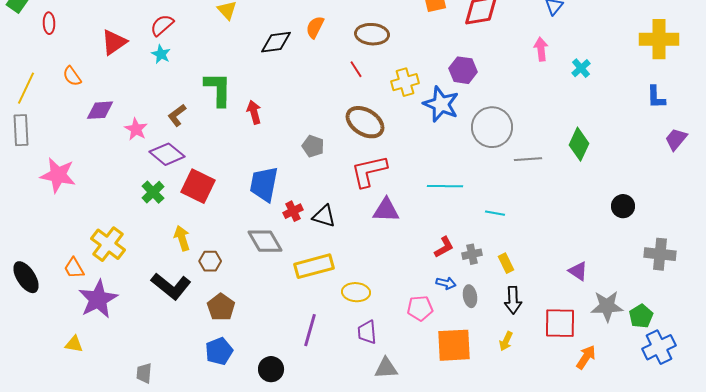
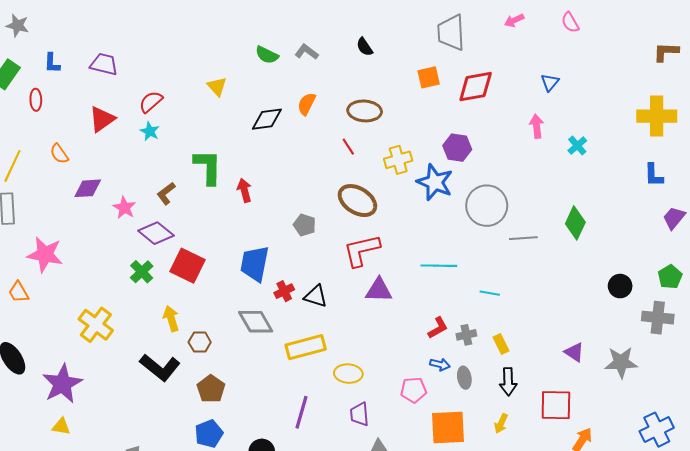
gray cross: (660, 254) -> (658, 318), moved
orange trapezoid: (74, 268) -> (18, 292), moved
purple star: (98, 299) -> (62, 384), moved
gray star: (607, 306) -> (621, 362), moved
green pentagon: (641, 316) -> (670, 277), moved

